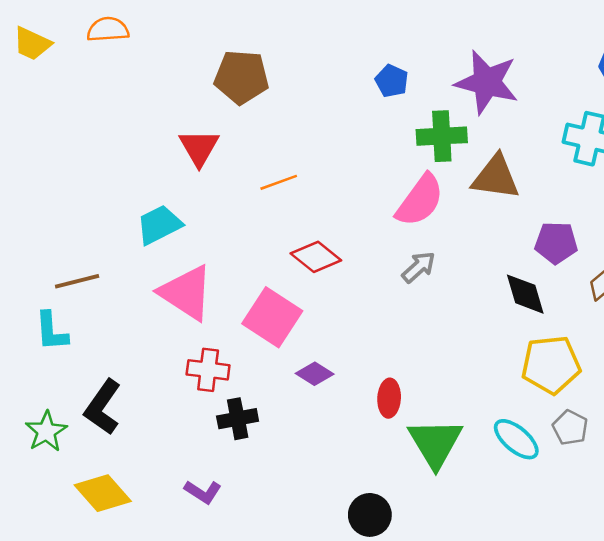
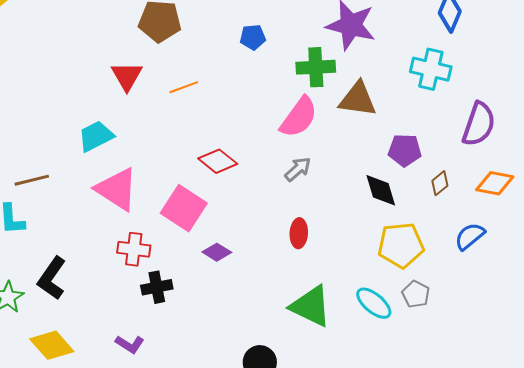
blue pentagon: (392, 81) -> (253, 37), moved, turned -30
orange line: (279, 182) -> (184, 87), moved
red ellipse: (389, 398) -> (299, 233), moved
green triangle: (435, 443) -> (311, 306), turned -33

